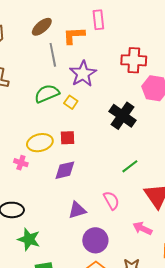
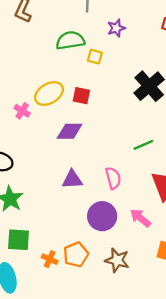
purple star: (83, 74) -> (116, 28), size x0.6
yellow square: (71, 102) -> (95, 57), turned -32
yellow ellipse: (40, 143) -> (49, 93), turned -30
purple circle: (95, 240) -> (102, 216), moved

